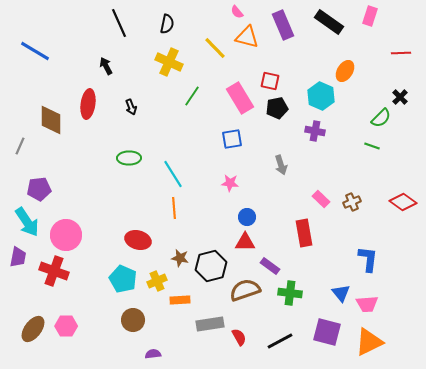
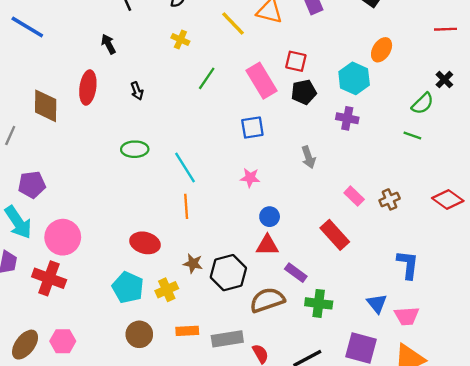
yellow cross: (169, 62) -> (180, 40), size x0.6
red rectangle: (304, 233) -> (335, 235), turned -32
orange rectangle: (180, 300) -> (187, 331), moved

